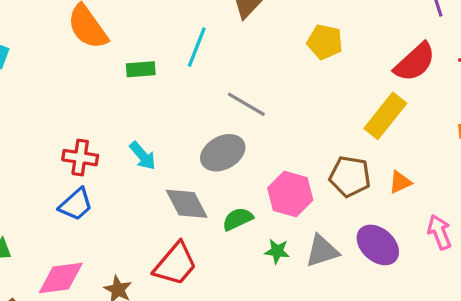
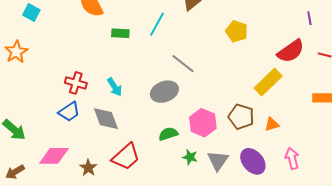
gray diamond: (187, 204) -> (106, 119), moved
gray triangle: (322, 251) -> (218, 161), turned -45

